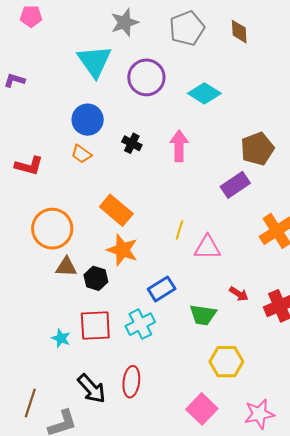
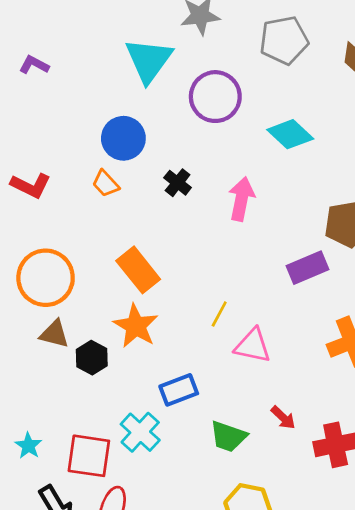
cyan cross: (140, 324) -> (140, 432), turned -32
red square: (95, 325) -> (89, 456), moved
cyan star: (61, 338) -> (28, 446), moved

